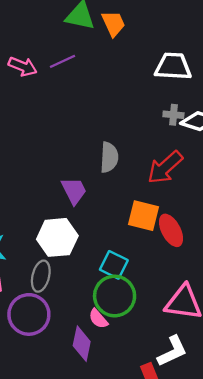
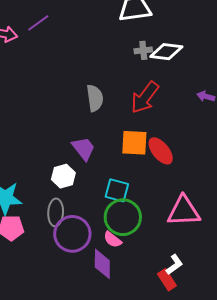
purple trapezoid: (74, 191) -> (84, 148), moved
white hexagon: (57, 237) -> (63, 176), size x0.7
purple circle: (29, 314) -> (72, 234), moved
white L-shape: (172, 351) -> (174, 265), moved, size x0.7

